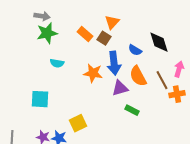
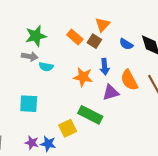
gray arrow: (42, 16) -> (30, 56), moved
blue semicircle: (135, 50) -> (126, 44), moved
blue arrow: (114, 63) -> (105, 67), size x0.7
green rectangle: (132, 110) -> (90, 115), moved, size x1.6

